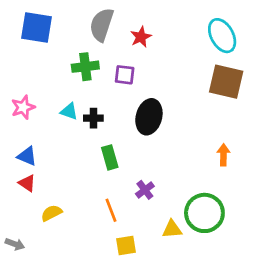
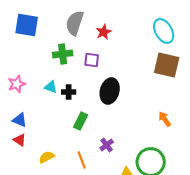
orange arrow: (223, 155) -> (165, 119), turned -35
green rectangle: (110, 157) -> (81, 121), turned 42
yellow semicircle: (51, 213) -> (47, 157), moved

